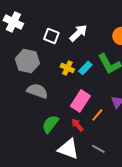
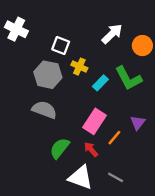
white arrow: (78, 33) -> (112, 34), moved
gray hexagon: (27, 61) -> (48, 75), moved
yellow cross: (67, 68) -> (79, 67), moved

